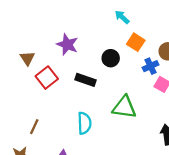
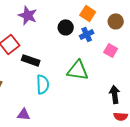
blue cross: (151, 66) -> (87, 34), moved
black rectangle: (86, 80) -> (31, 60), moved

